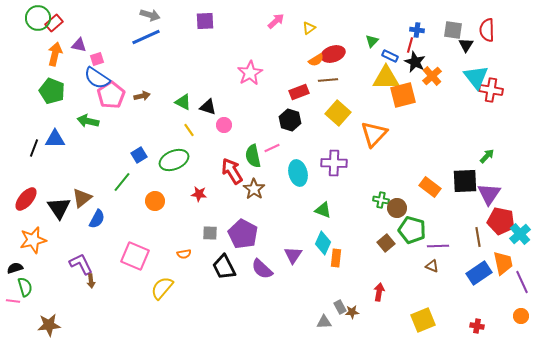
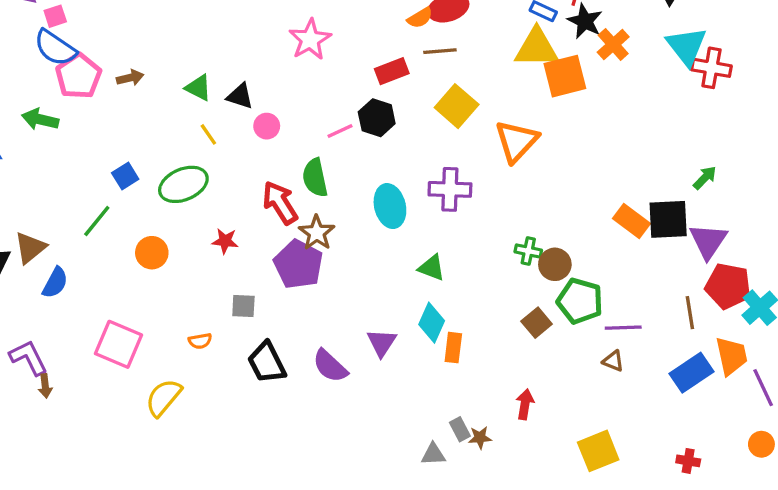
pink line: (272, 148) -> (340, 131), moved
orange rectangle: (430, 187) -> (632, 221), moved
purple pentagon: (243, 234) -> (298, 264), moved

